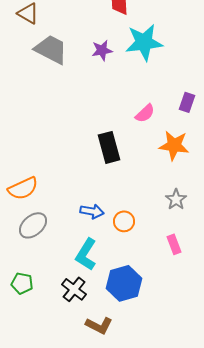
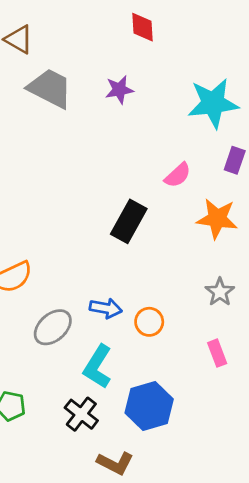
cyan star: (144, 42) -> (213, 103), moved
black rectangle: (109, 147) -> (129, 221), turned 44
gray ellipse: (33, 225) -> (53, 327), moved

